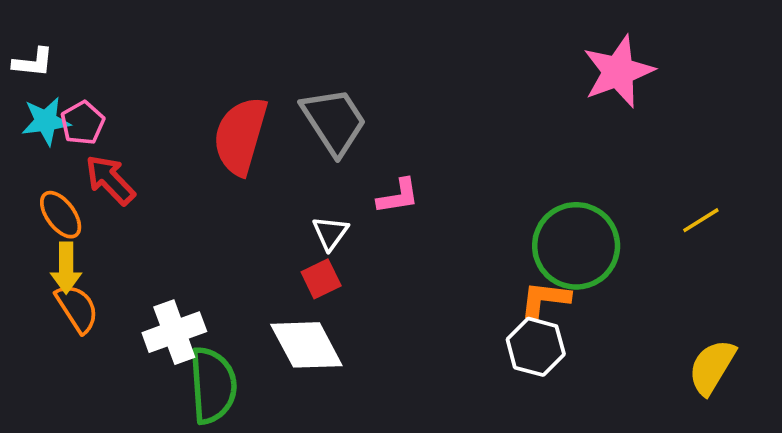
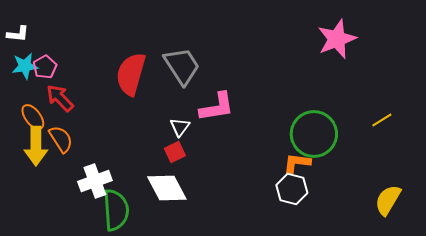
pink L-shape: (398, 196) -> (217, 107), size x1.5
yellow arrow: (66, 268) -> (36, 146), size x1.4
orange semicircle: (77, 308) -> (61, 139), moved

